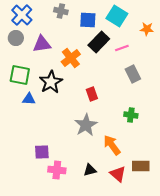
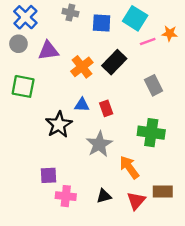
black rectangle: (99, 42) -> (114, 62), moved
pink line: (122, 48) -> (148, 41), moved
black star: (51, 82) -> (59, 125), moved
blue triangle: (29, 99) -> (82, 105), moved
green cross: (131, 115) -> (151, 133), size x1.6
red triangle: (118, 174) -> (136, 201), turned 30

